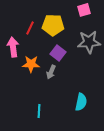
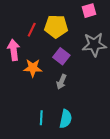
gray arrow: (51, 72) -> (61, 82), moved
cyan semicircle: (81, 102) -> (66, 119), moved

